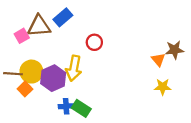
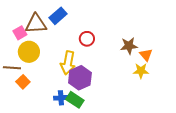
brown star: (175, 50) -> (129, 46), moved
yellow circle: (31, 72) -> (29, 52), moved
purple hexagon: (53, 78) -> (80, 78), moved
yellow star: (163, 87) -> (141, 71), moved

